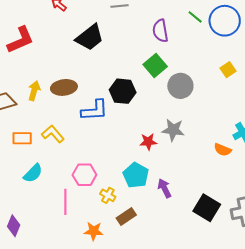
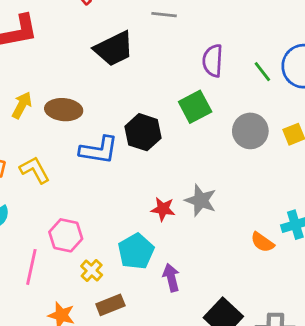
green line: (195, 17) -> (262, 72), moved
gray circle: (180, 86) -> (250, 131), moved

